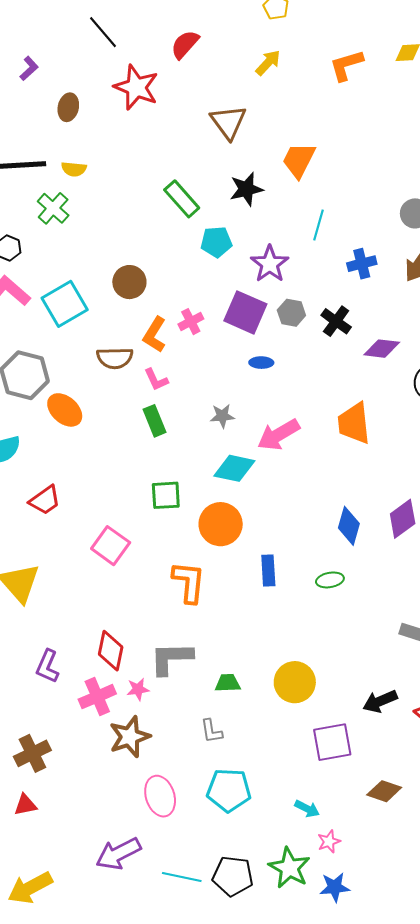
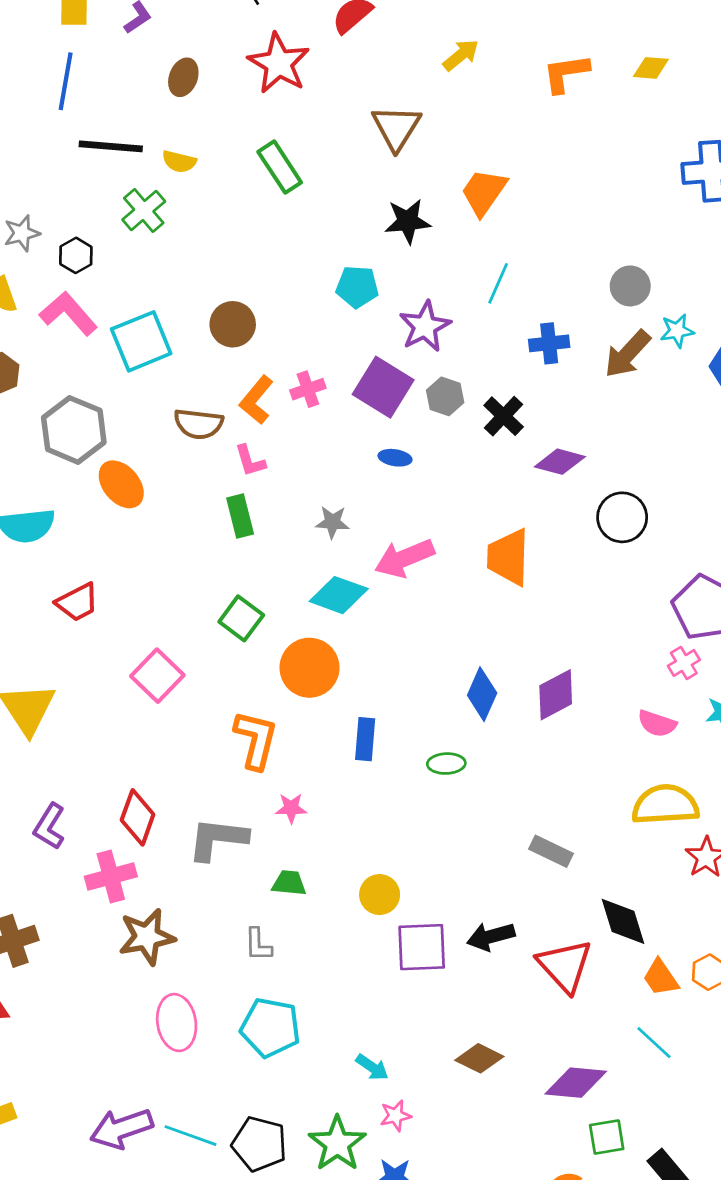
green rectangle: (182, 199) -> (280, 167), moved
green square: (166, 495) -> (241, 618), turned 32
yellow circle: (295, 682) -> (380, 895), size x0.7
pink star: (138, 689) -> (291, 808), moved
purple square: (332, 742) -> (422, 947), moved
purple arrow: (118, 854) -> (121, 1129), moved

